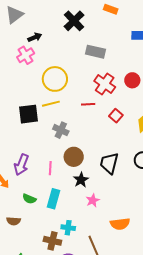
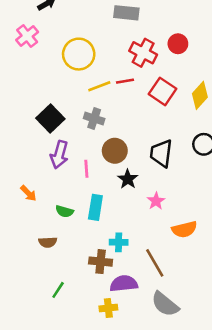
pink cross: (26, 55) -> (27, 36), moved
yellow line: (51, 104) -> (99, 86), moved
black square: (29, 114) -> (50, 119), moved, turned -30
red square: (116, 116) -> (162, 91), size x1.5
purple arrow: (21, 165) -> (59, 155), moved
pink star: (93, 200) -> (156, 201), moved

